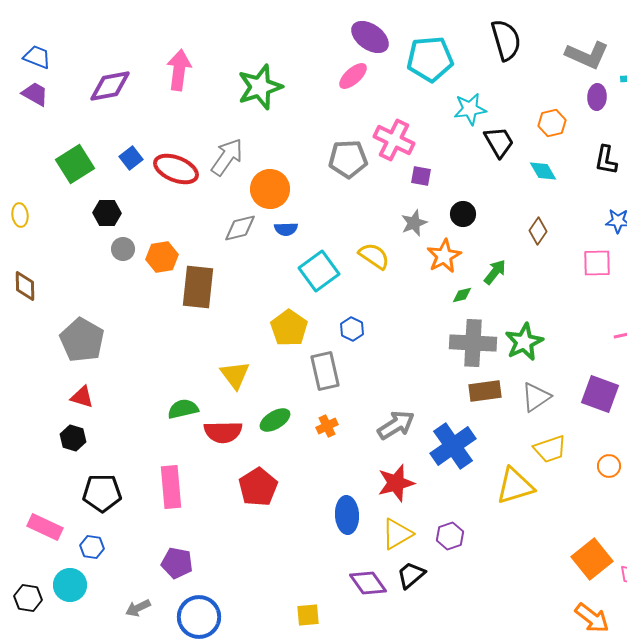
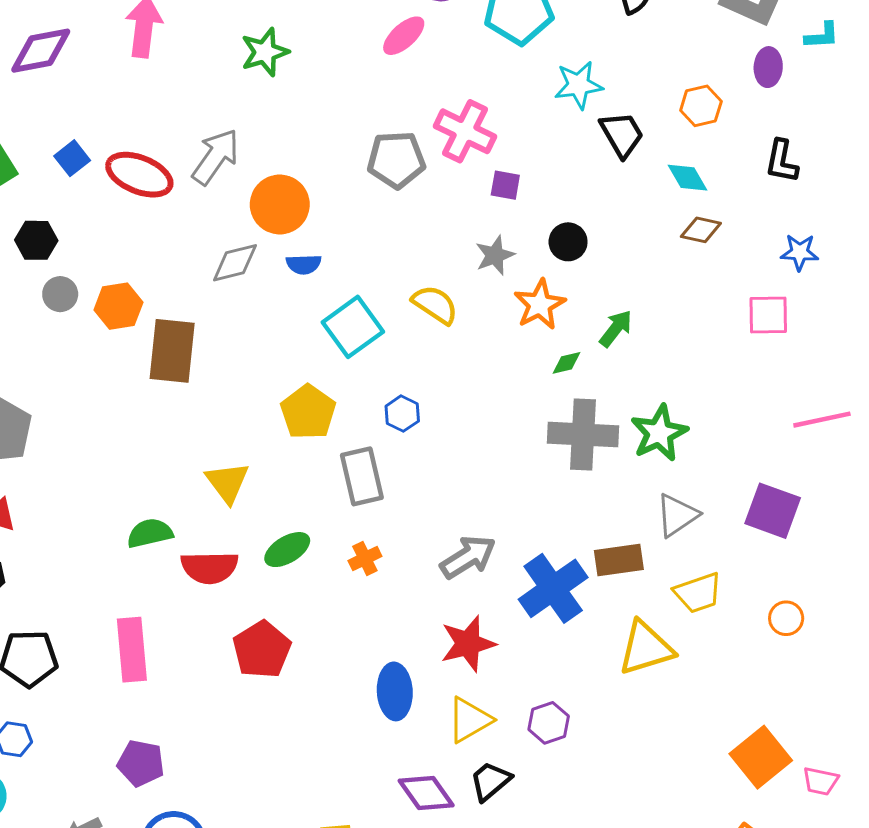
green star: (260, 87) -> (265, 52), size x0.7
brown diamond: (538, 231) -> (701, 230), moved, turned 68
brown rectangle: (485, 391) -> (619, 560), moved

